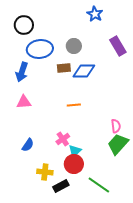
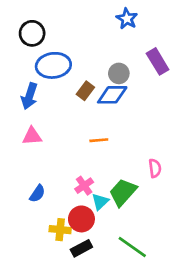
gray circle: (74, 46) -> (119, 73), moved
brown rectangle: (64, 68) -> (85, 91), turned -48
green trapezoid: (118, 144) -> (123, 192), moved
red circle: (74, 164) -> (81, 219), moved

